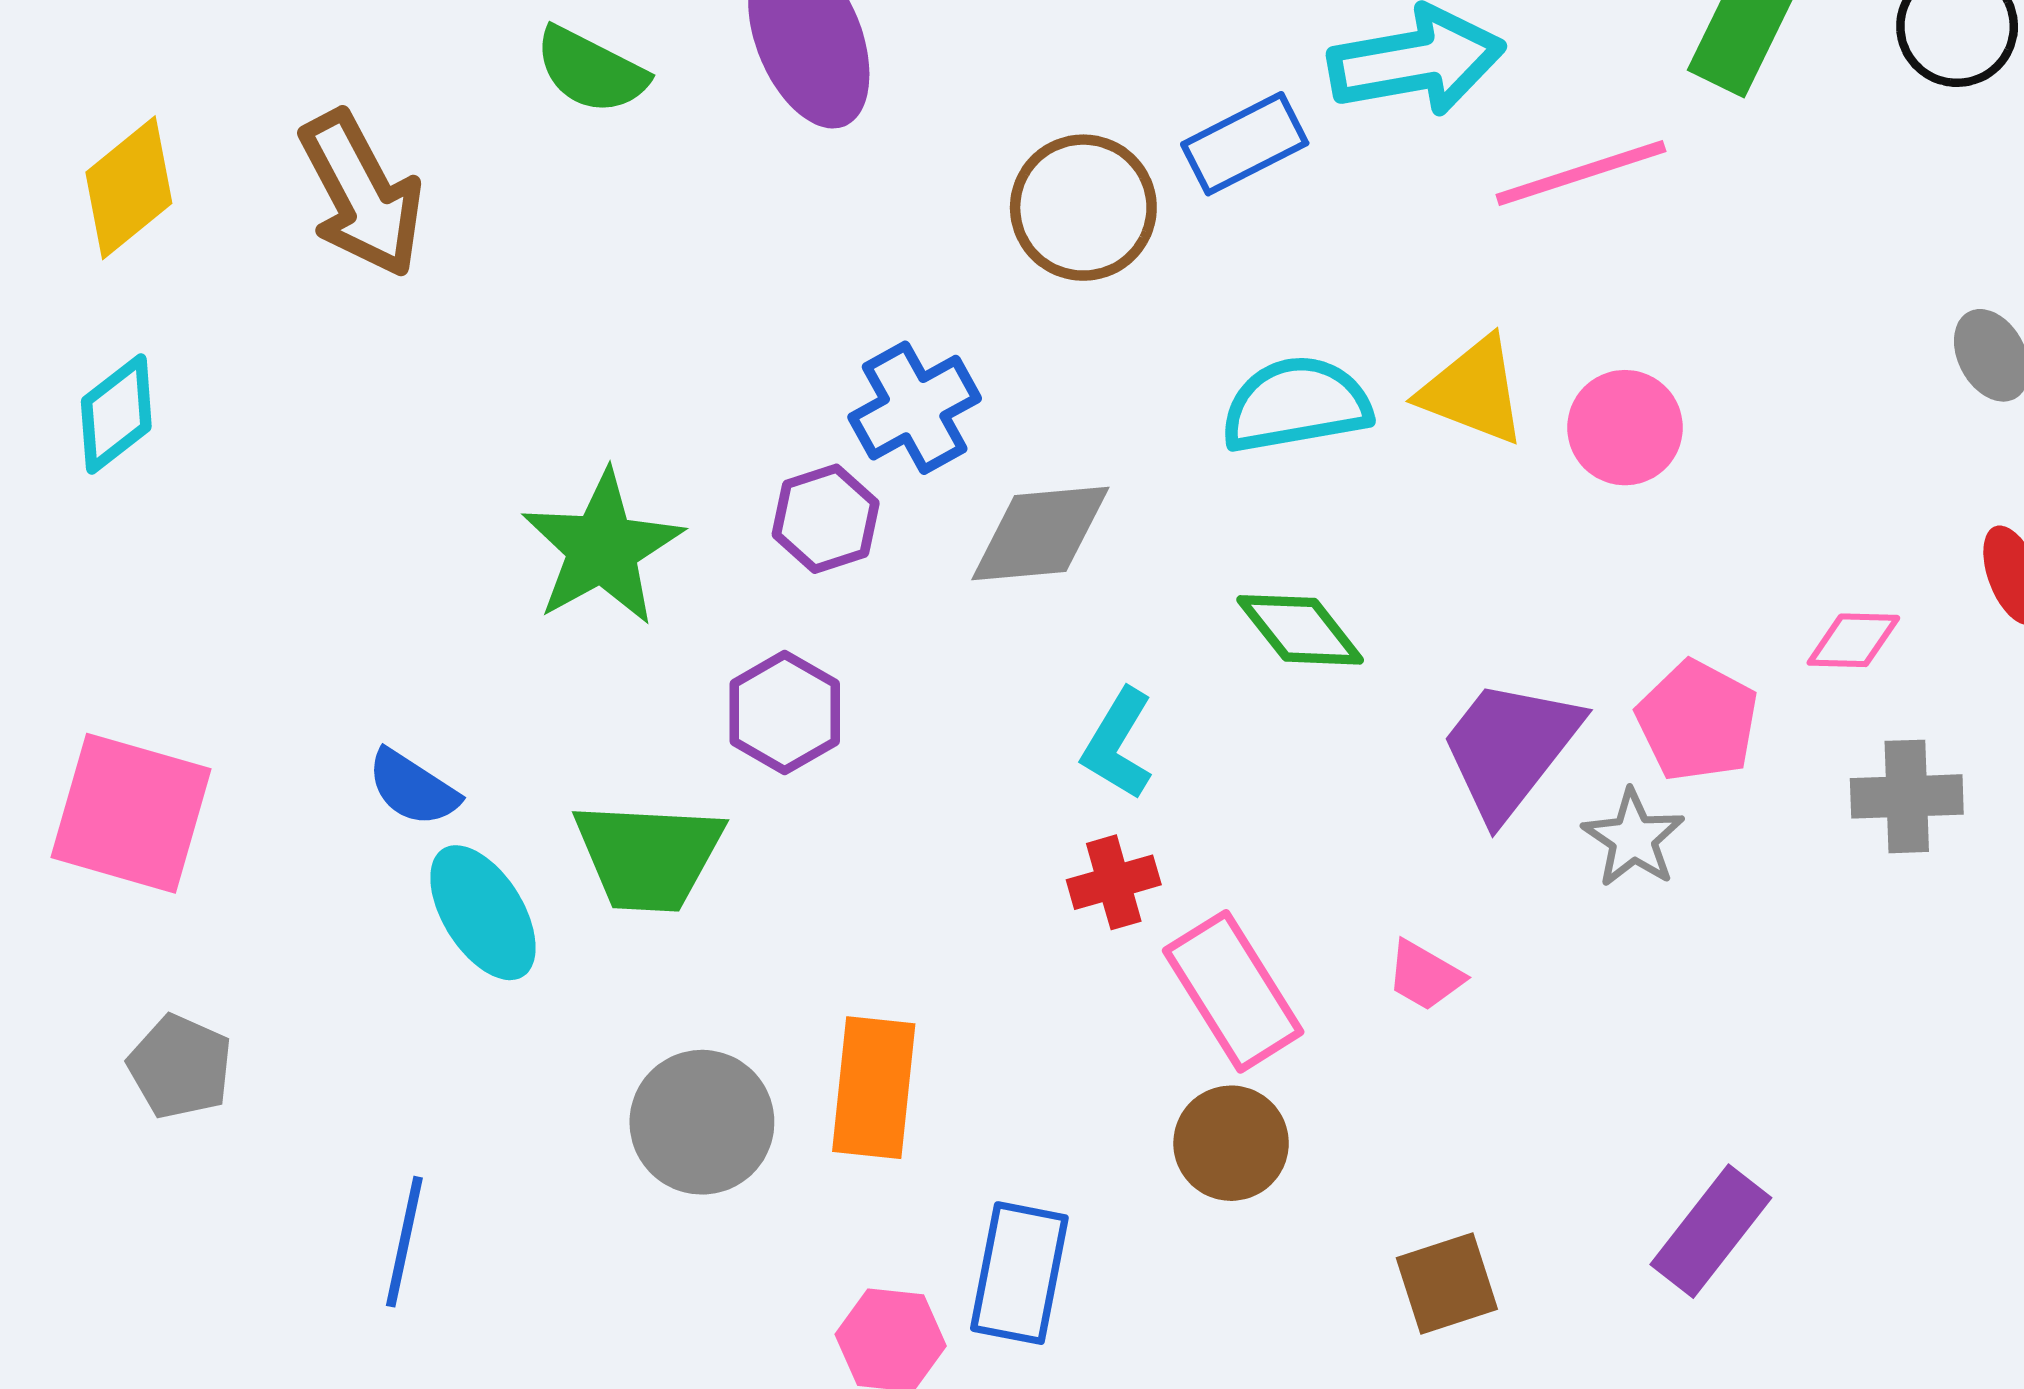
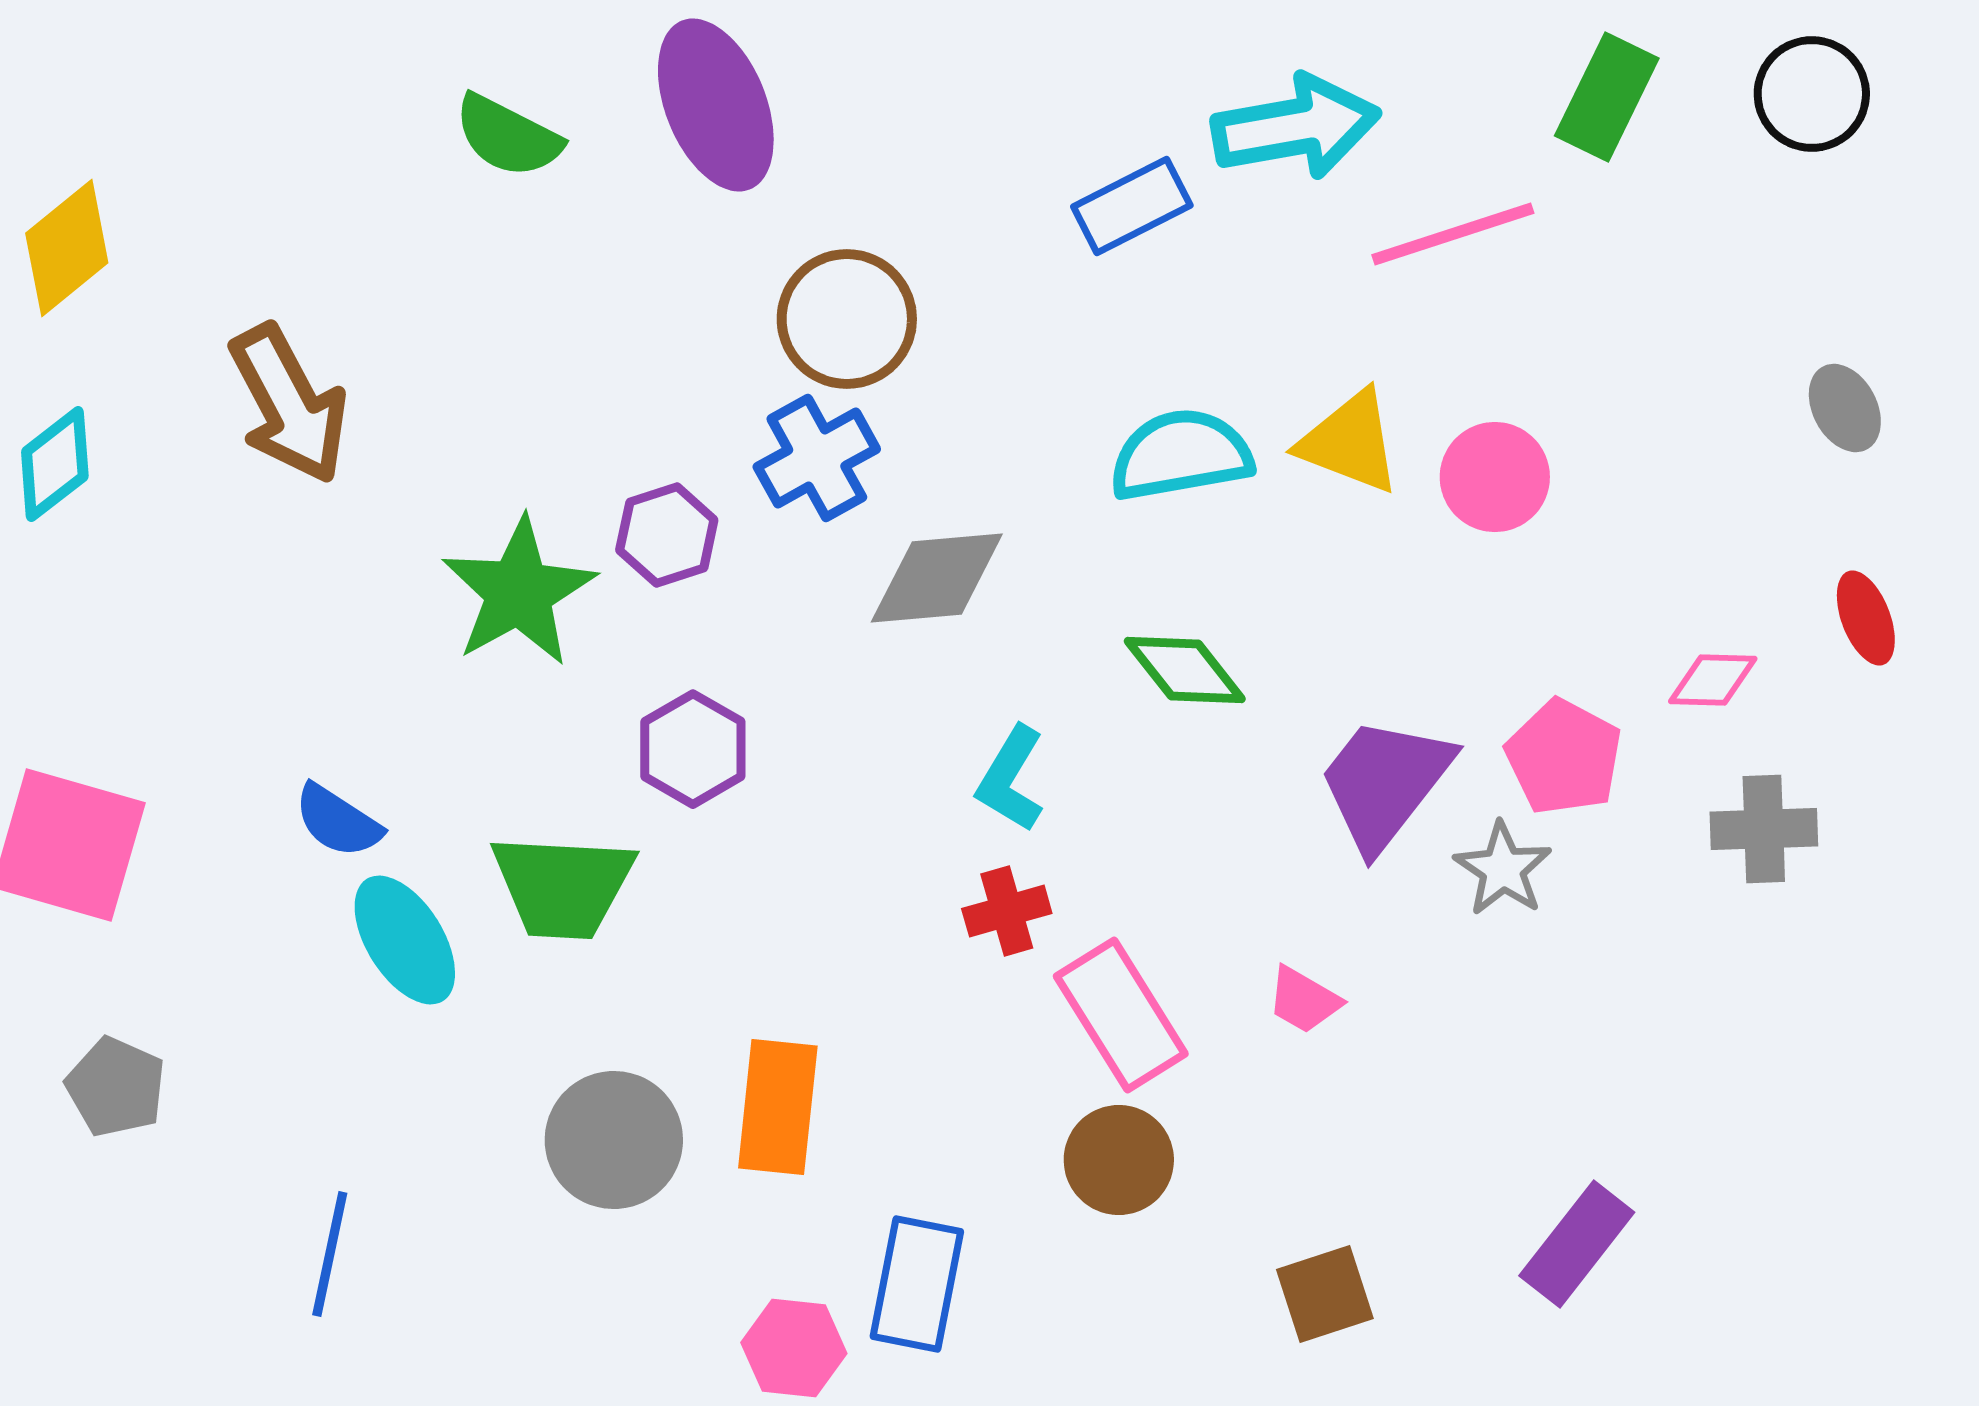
brown arrow: (361, 194) -> (289, 404), moved
brown circle: (1083, 208) -> (847, 319), moved
purple hexagon: (826, 519) -> (667, 535), moved

